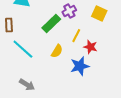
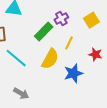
yellow square: (99, 13) -> (91, 20), turned 35
red star: (90, 47) -> (95, 54), moved
yellow semicircle: (57, 51) -> (50, 59), size x1.5

